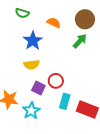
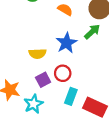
blue star: (33, 41) -> (66, 43), moved
purple square: (38, 88) -> (43, 80), turned 32

